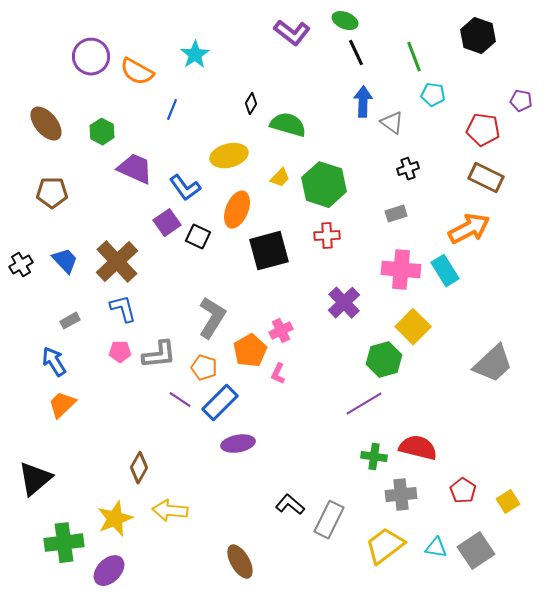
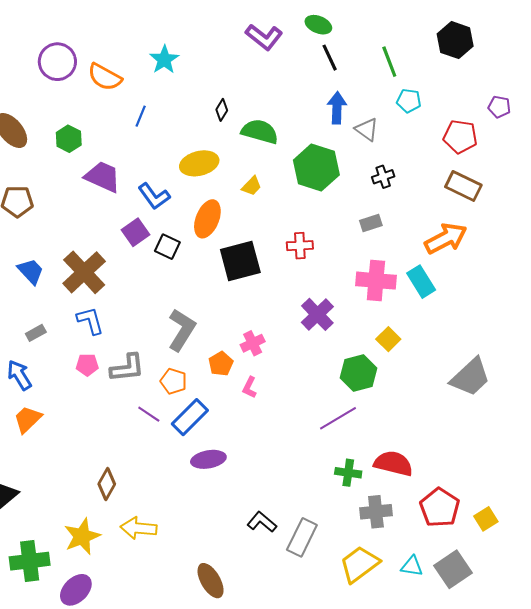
green hexagon: (324, 185) -> (316, 168), moved
yellow square: (413, 327) -> (388, 339), size x0.7
orange pentagon: (250, 351) -> (221, 364), size x0.7
red pentagon: (463, 491) -> (440, 508), size x1.5

